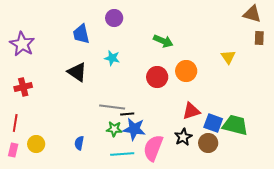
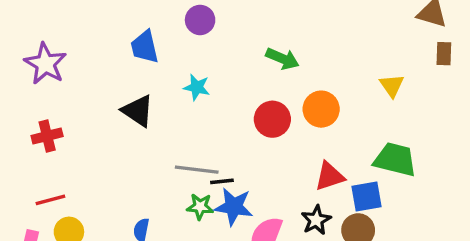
red line: (15, 123) -> (50, 200), moved, turned 66
blue square: (213, 123) -> (367, 197), turned -30
green trapezoid: (235, 125) -> (395, 160), moved

